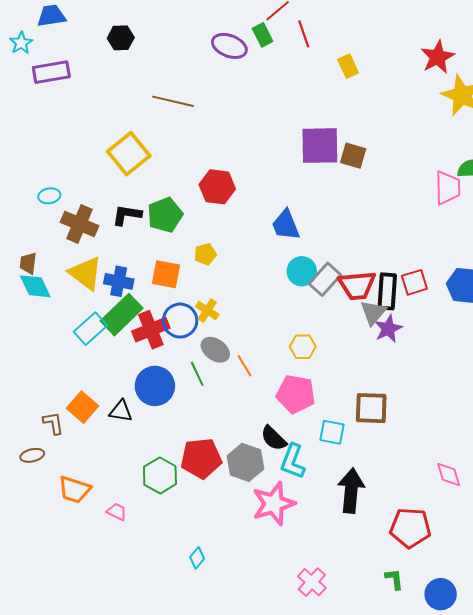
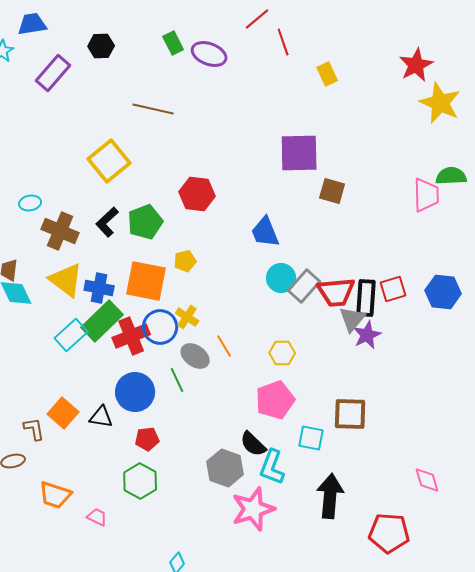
green rectangle: (263, 35) -> (173, 43), moved
purple rectangle: (51, 72) -> (53, 73), moved, turned -39
brown square: (353, 156) -> (332, 191), moved
black L-shape: (127, 215) -> (107, 222), turned -52
orange square: (166, 274) -> (146, 281), size x1.4
orange line: (244, 366) -> (224, 346), moved
pink pentagon: (296, 394) -> (275, 400), turned -30
red pentagon: (201, 458) -> (147, 439), moved, size x0.6

